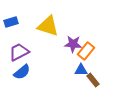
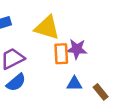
orange rectangle: (86, 51) -> (61, 54), moved, turned -42
blue triangle: (81, 70) -> (74, 84), moved

